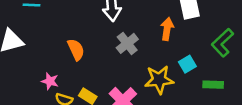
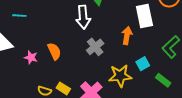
pink star: (50, 81) -> (31, 57), moved
green rectangle: (213, 85) -> (163, 80), turned 35

